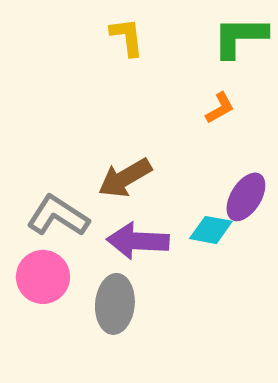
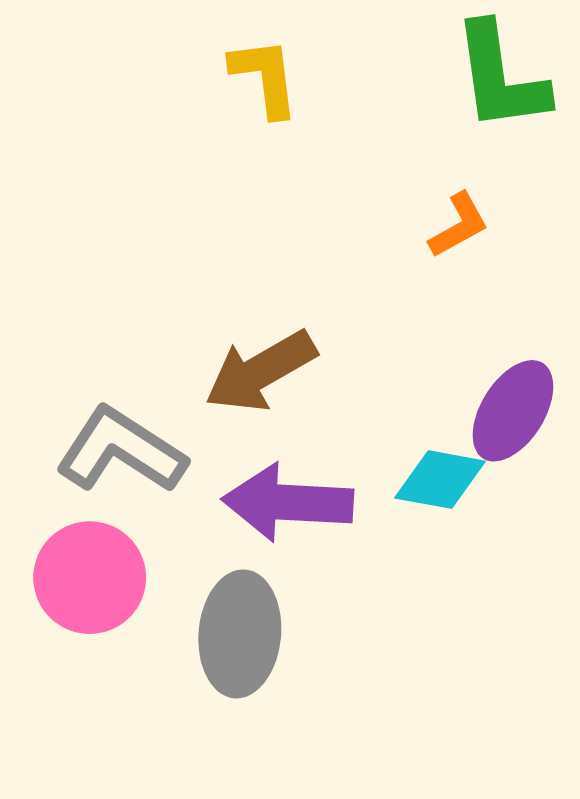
green L-shape: (240, 37) -> (500, 77), turned -98

